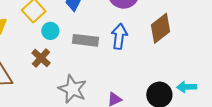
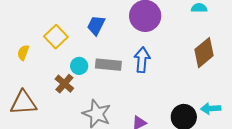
brown diamond: (161, 28) -> (204, 53), moved
cyan circle: (50, 31) -> (79, 66), moved

